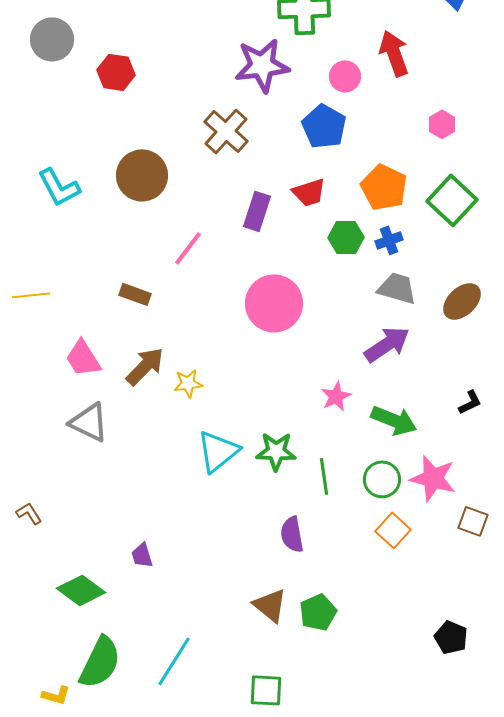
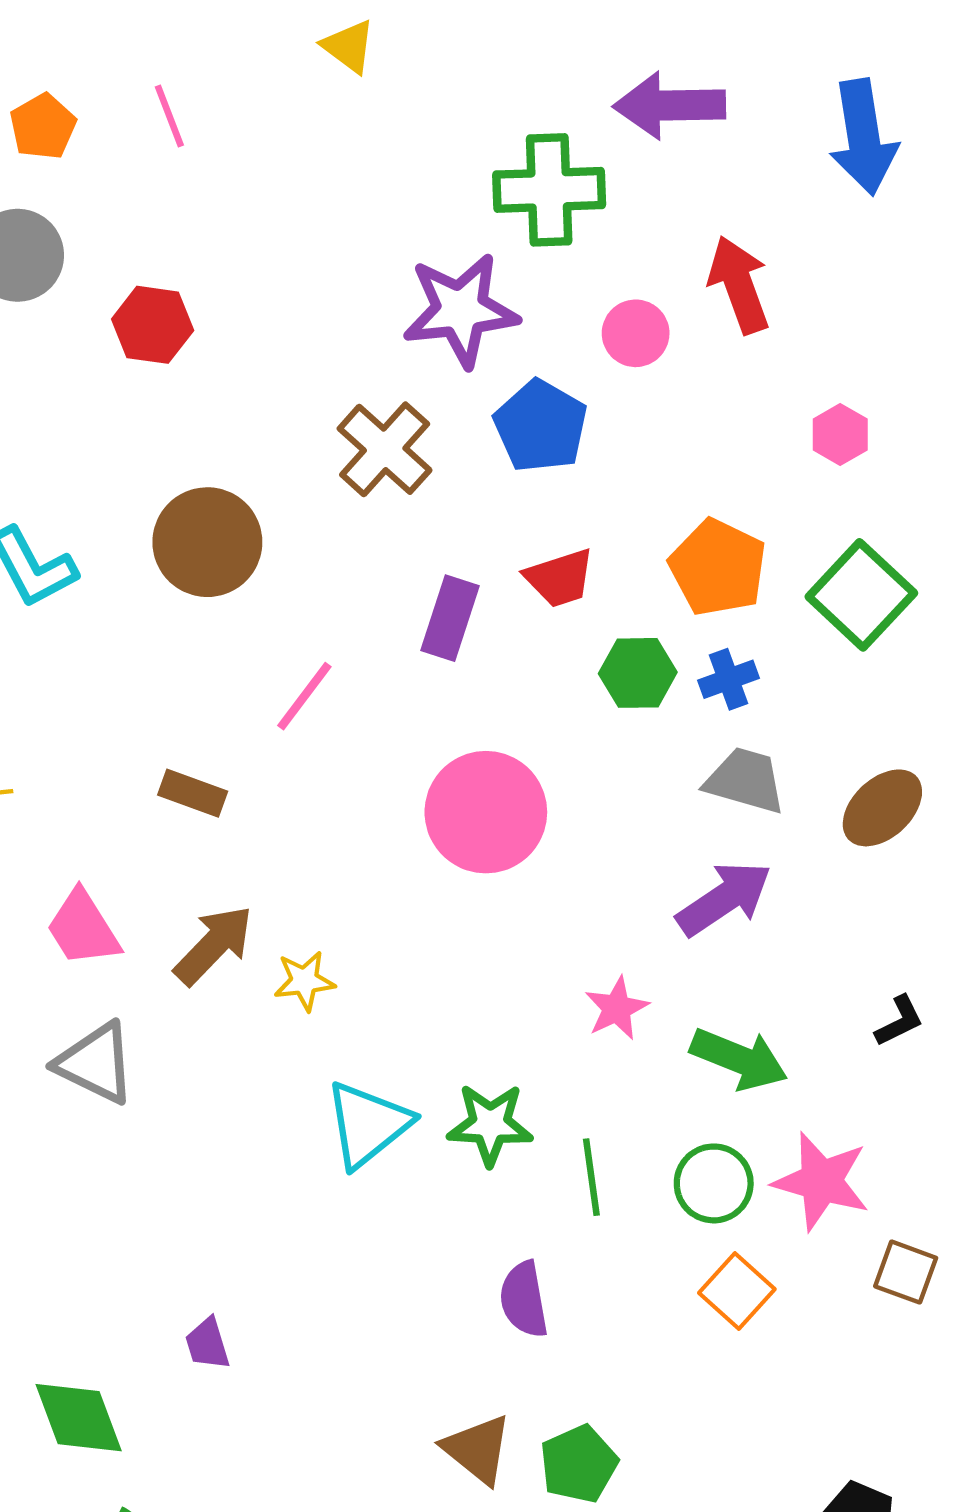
blue pentagon: (324, 126) -> (541, 426), moved
green diamond: (81, 590) -> (79, 1418), turned 33

